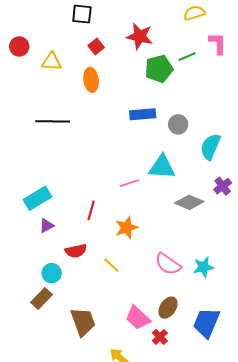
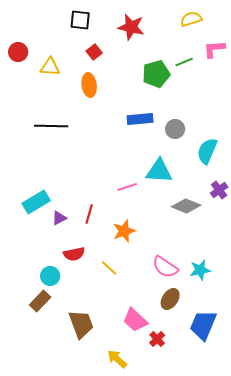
red star: (140, 36) -> (131, 27), moved
pink L-shape: (218, 43) -> (214, 49), turned -95
purple triangle: (47, 226) -> (59, 218), moved
brown ellipse: (168, 308) -> (170, 299), moved

